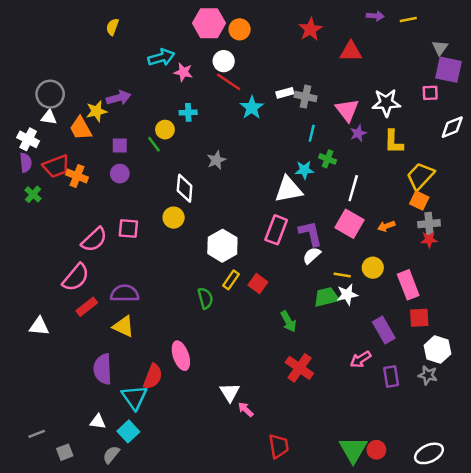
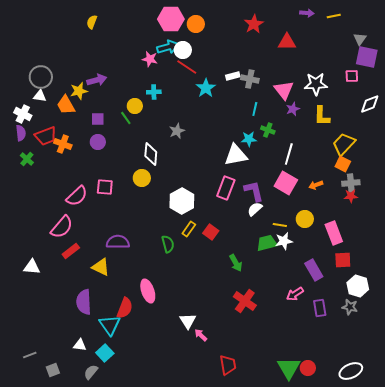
cyan arrow: (161, 57) -> (168, 47), moved
purple semicircle: (125, 293) -> (118, 242), moved

